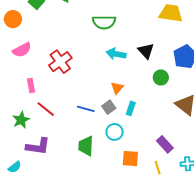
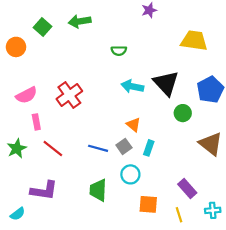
green semicircle: (104, 22) -> (119, 51), size x0.6
pink semicircle: (22, 50) -> (26, 95), moved
black triangle: (146, 51) -> (166, 83), size x1.4
orange triangle: (117, 88) -> (133, 125), turned -32
green star: (21, 120) -> (17, 148), moved

